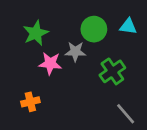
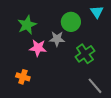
cyan triangle: (128, 26) -> (97, 12), moved, turned 48
orange cross: (30, 102) -> (23, 77), turned 32

